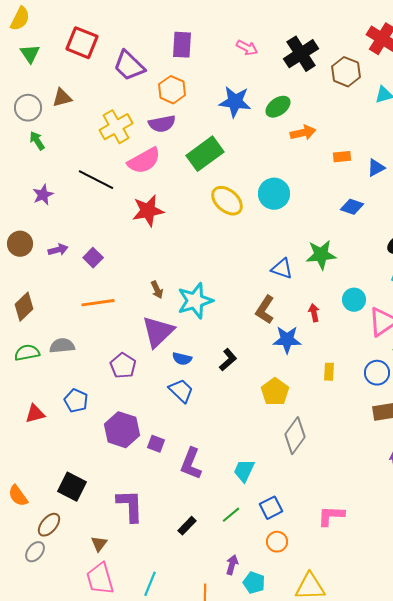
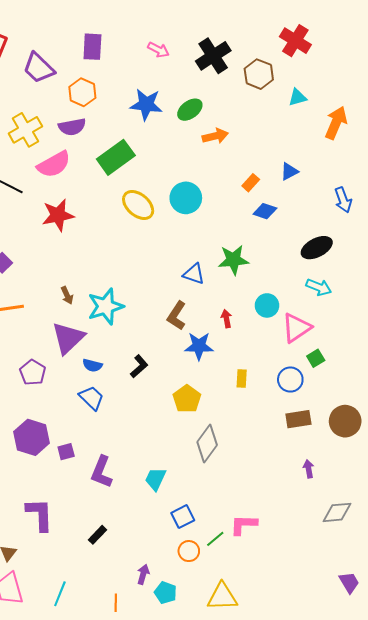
orange rectangle: (342, 157) -> (251, 183), moved, turned -42
purple square: (156, 444) -> (66, 452), turned -36
green line: (231, 515) -> (215, 539), moved

